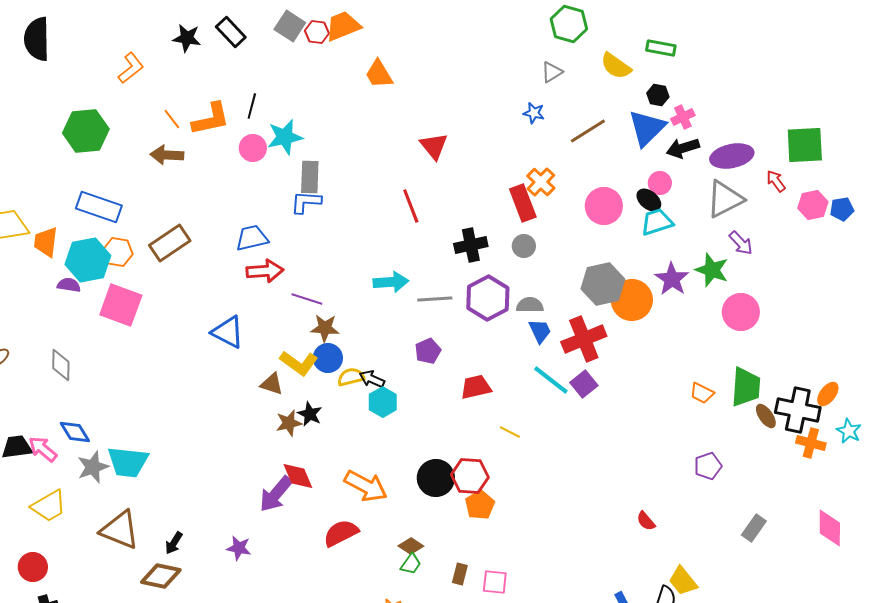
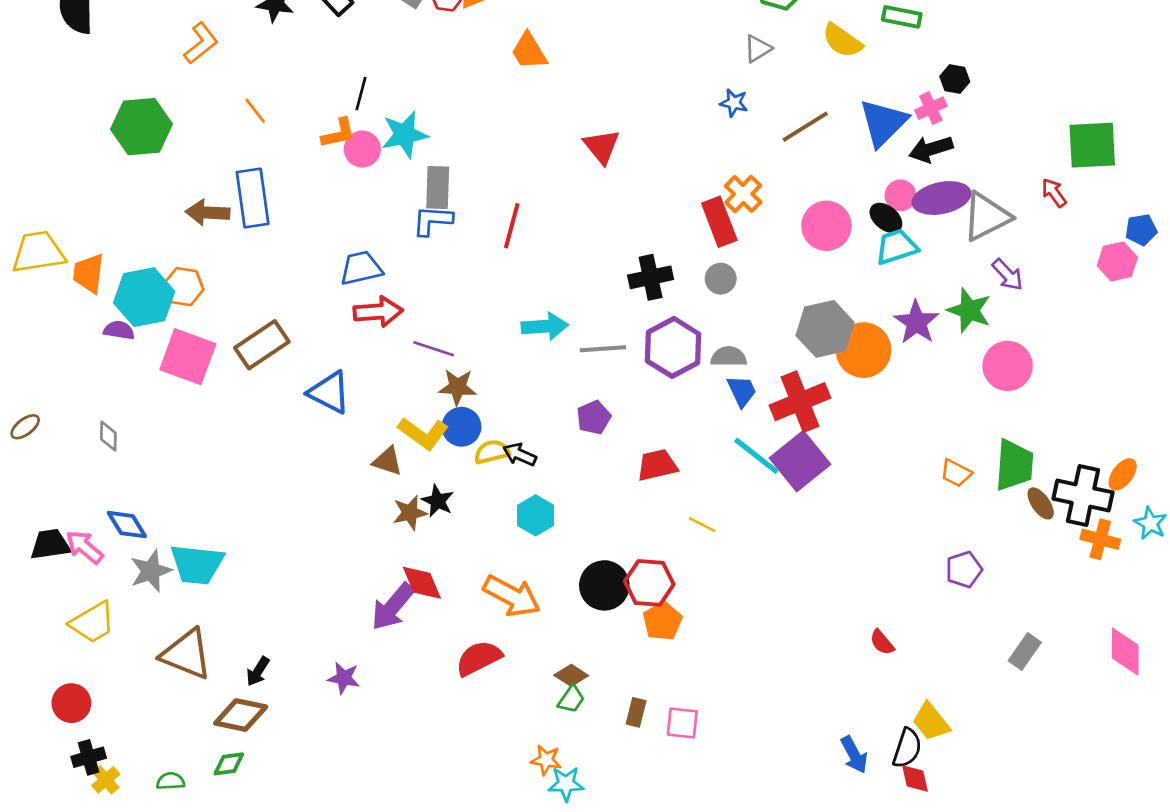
black hexagon: (658, 95) -> (955, 79), moved
orange L-shape: (211, 119) -> (339, 133), moved, size x0.7
brown arrow: (167, 155) -> (208, 213), moved
purple ellipse: (732, 156) -> (941, 198), moved
pink hexagon: (813, 205) -> (1117, 261), moved
red line: (411, 206) -> (512, 226), moved, turned 36
blue rectangle: (99, 207) -> (253, 198), moved, turned 63
brown rectangle: (170, 243) -> (262, 345), moved
gray diamond: (61, 365) -> (108, 436), size x0.7
purple square: (584, 384) -> (800, 461), size x1.6
cyan hexagon: (383, 402) -> (536, 515), moved

